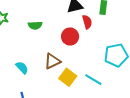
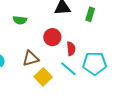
red semicircle: (87, 22) -> (71, 49), moved
cyan line: (93, 80) -> (68, 69), moved

